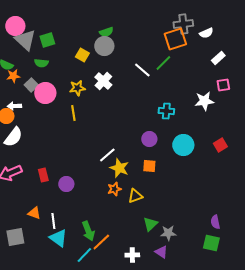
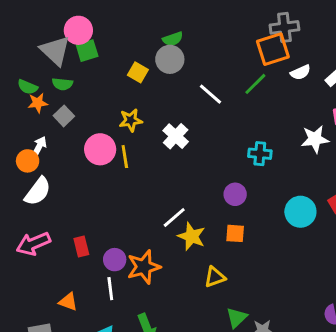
pink circle: (15, 26) -> (78, 30), moved
white semicircle: (206, 33) -> (300, 72), moved
green semicircle: (41, 63) -> (62, 84), moved
white line: (142, 70) -> (210, 94), moved
white cross: (103, 81) -> (176, 136), moved
pink circle: (45, 93) -> (100, 149), moved
white arrow: (14, 106) -> (39, 146), turned 120
cyan circle: (183, 145) -> (300, 212), moved
orange star: (114, 189) -> (144, 267), moved, size x1.6
white line: (53, 221) -> (110, 289), moved

